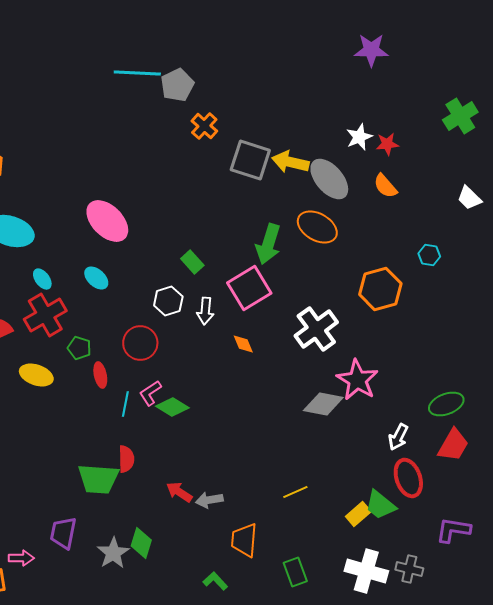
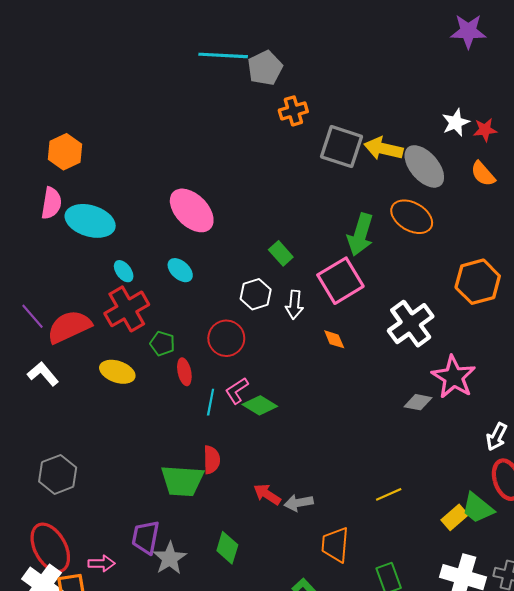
orange cross: (204, 126) -> (293, 111), turned 32
gray diamond: (323, 404) -> (418, 402), size x0.7
gray star: (113, 553) -> (170, 558), moved

